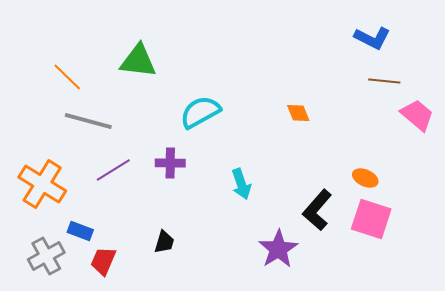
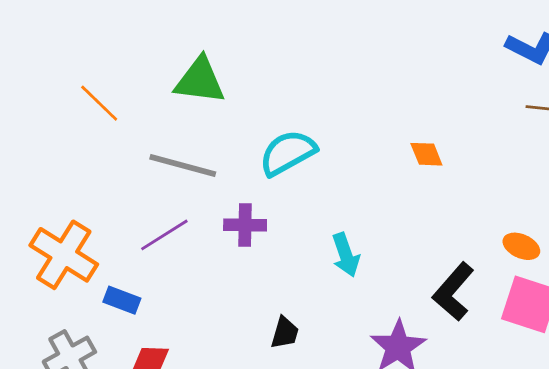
gray line: (88, 121) -> (183, 166), moved
blue rectangle: (80, 231) -> (122, 300), moved
black trapezoid: (164, 242) -> (285, 333), moved

